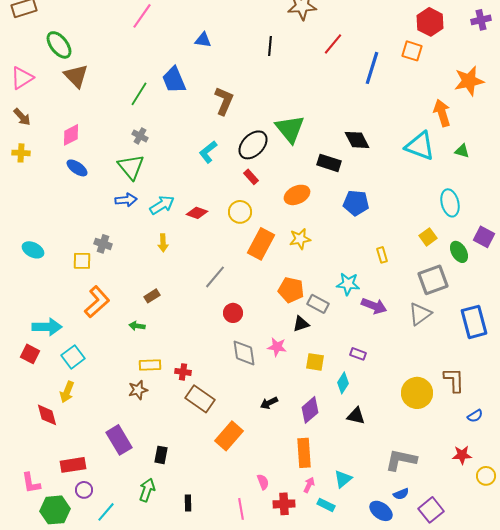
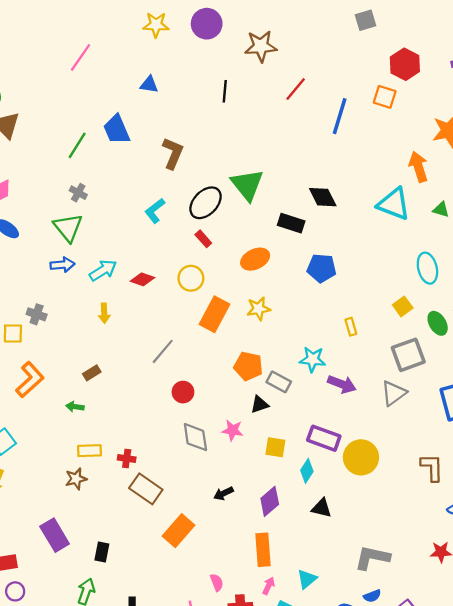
purple rectangle: (358, 354) -> (324, 438), size x1.8
yellow circle: (417, 393) -> (361, 457), moved

